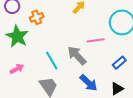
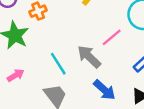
pink line: (96, 40) -> (112, 37), turned -30

